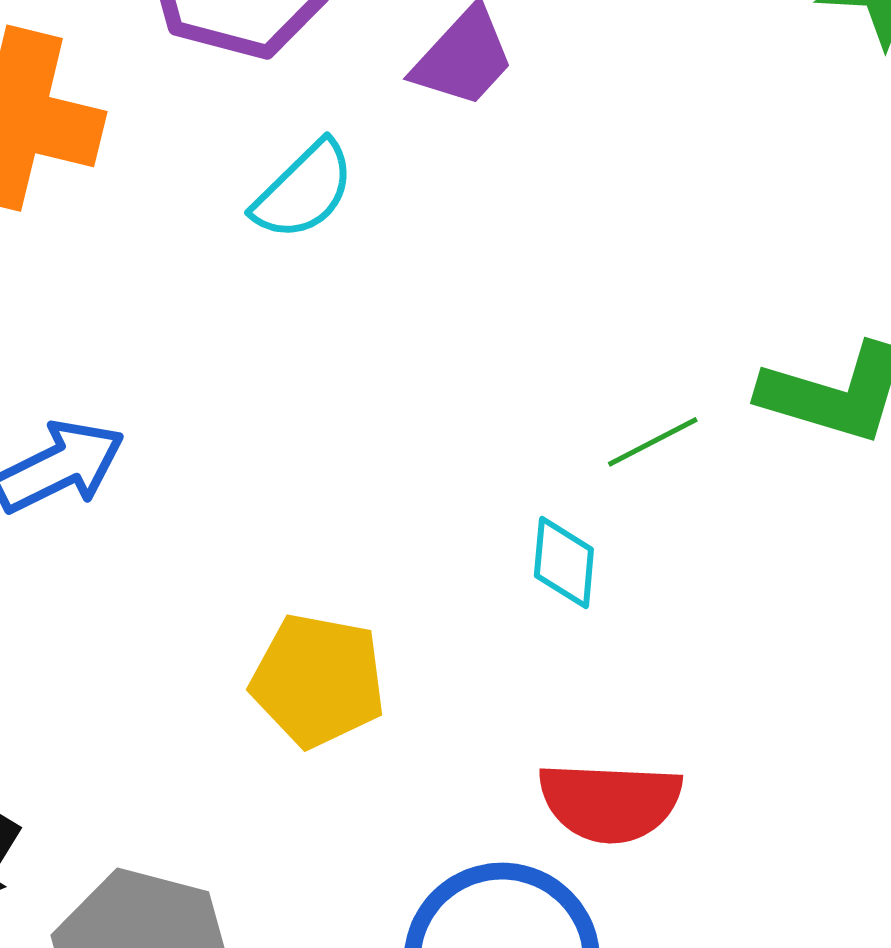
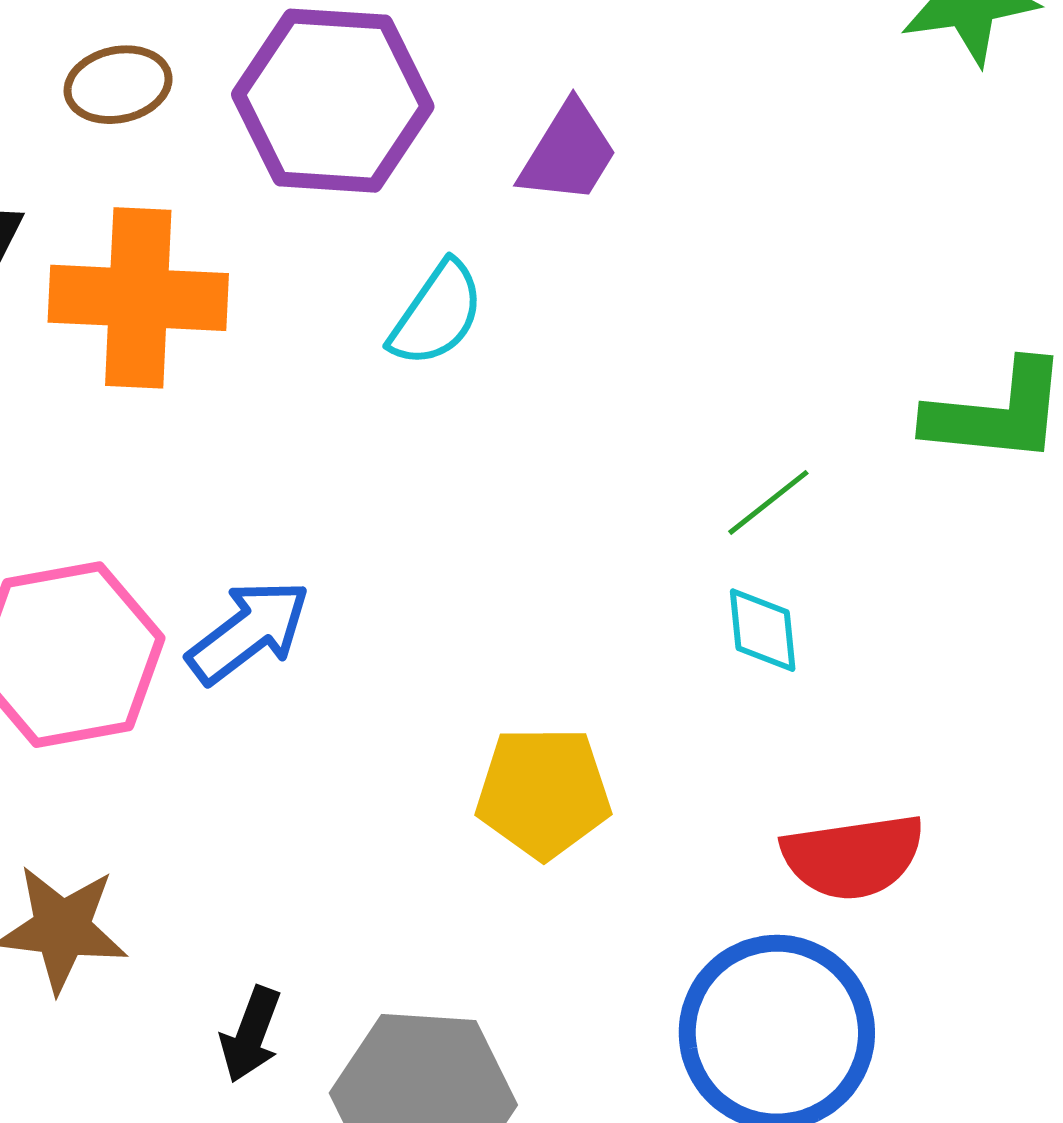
green line: (653, 442) -> (768, 502), moved

